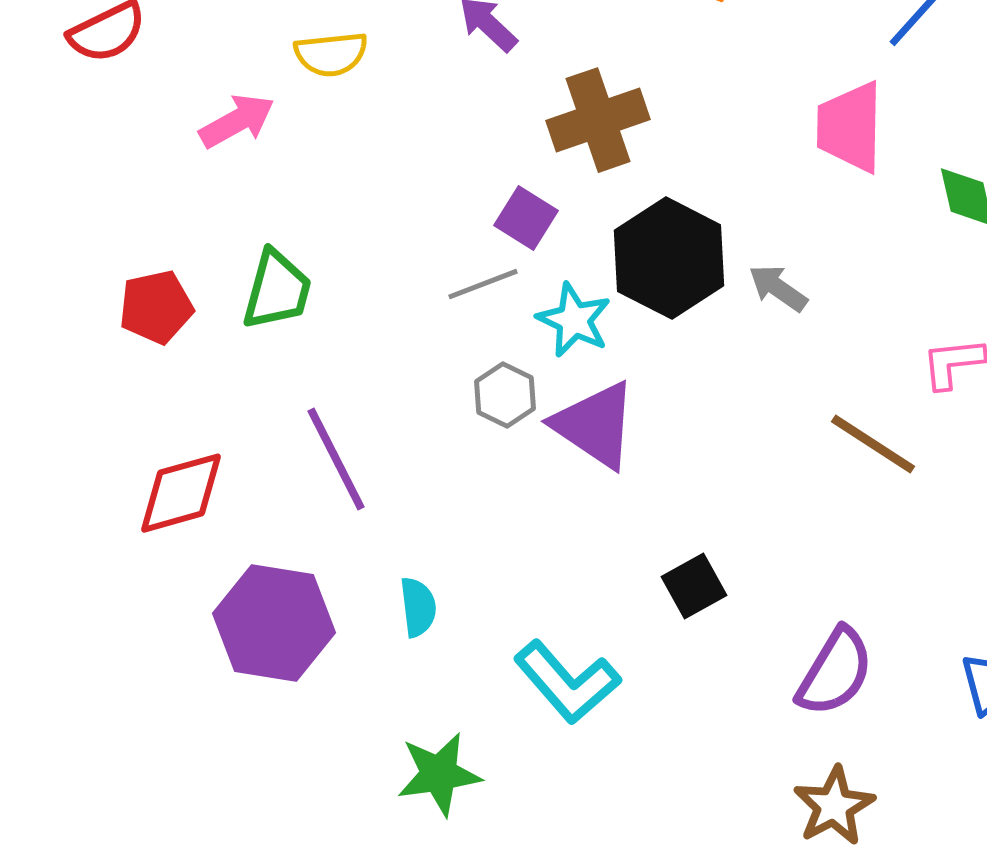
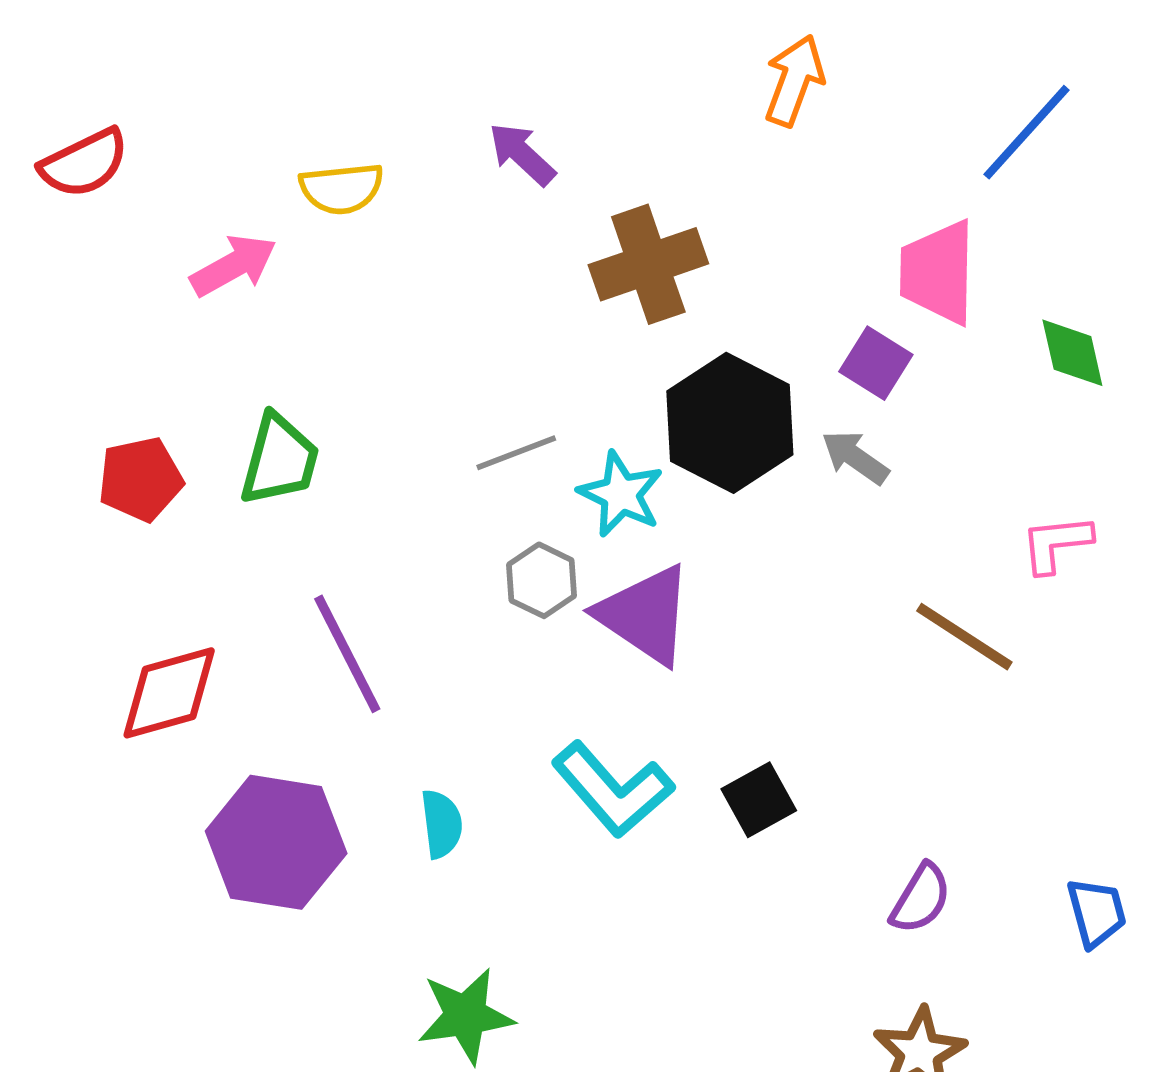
purple square: (526, 218) -> (876, 363), moved
purple semicircle: (835, 672) -> (921, 899), size x0.7
cyan L-shape: (567, 682) -> (613, 789), moved

